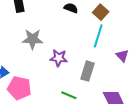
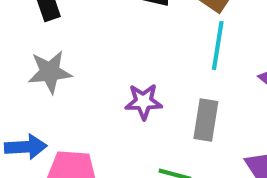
gray star: (33, 39) -> (50, 72), moved

